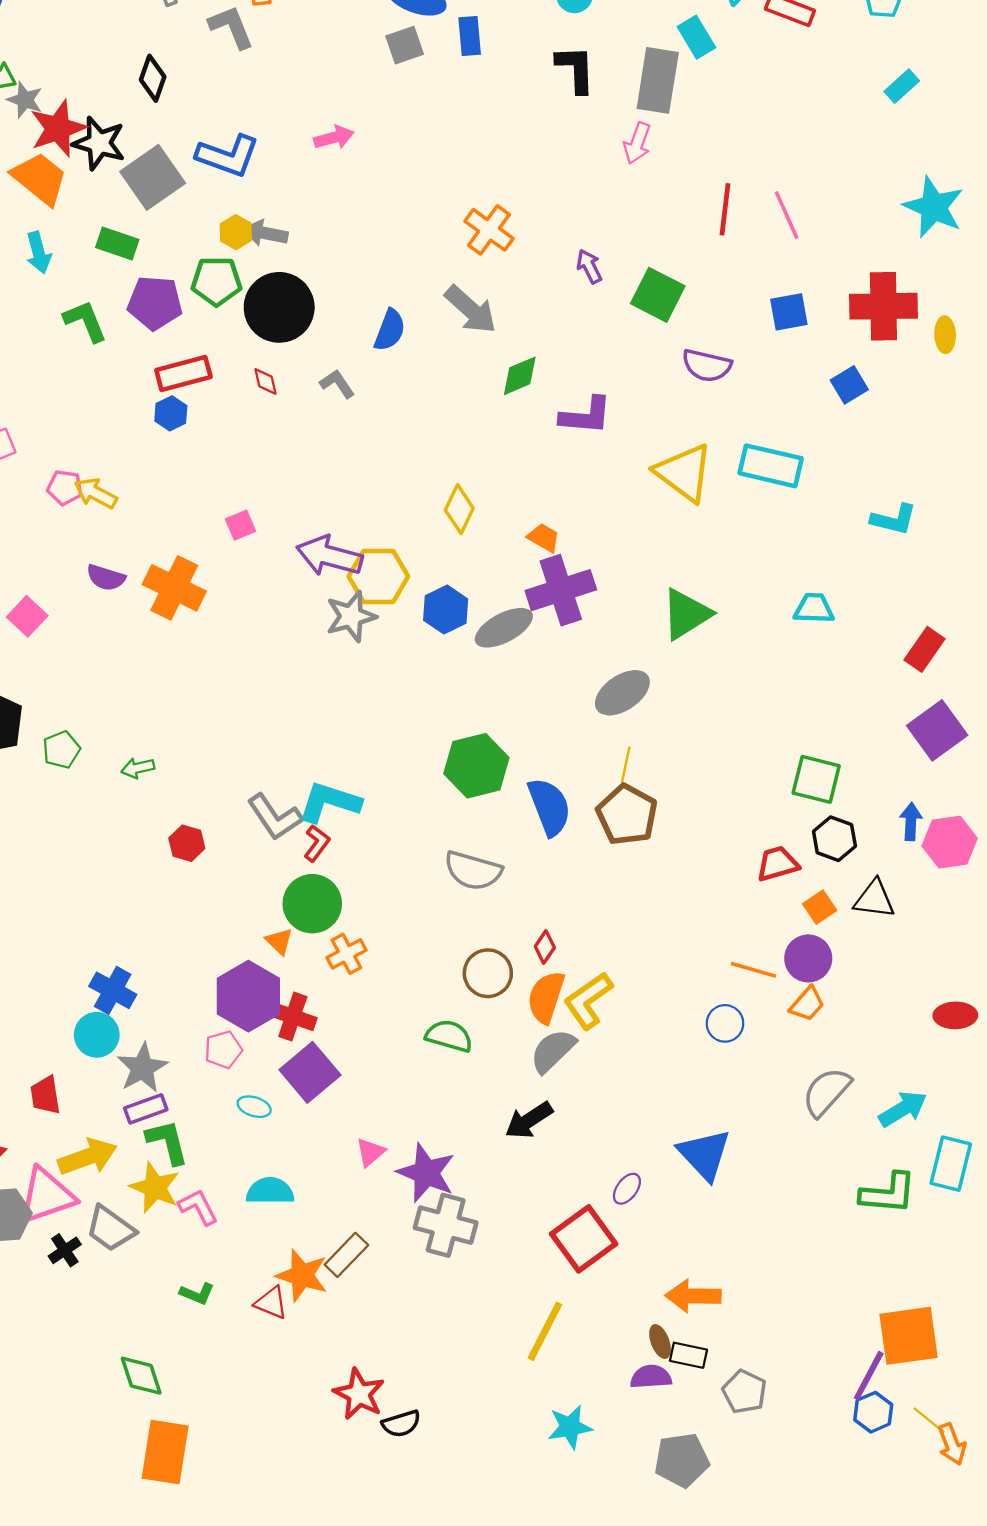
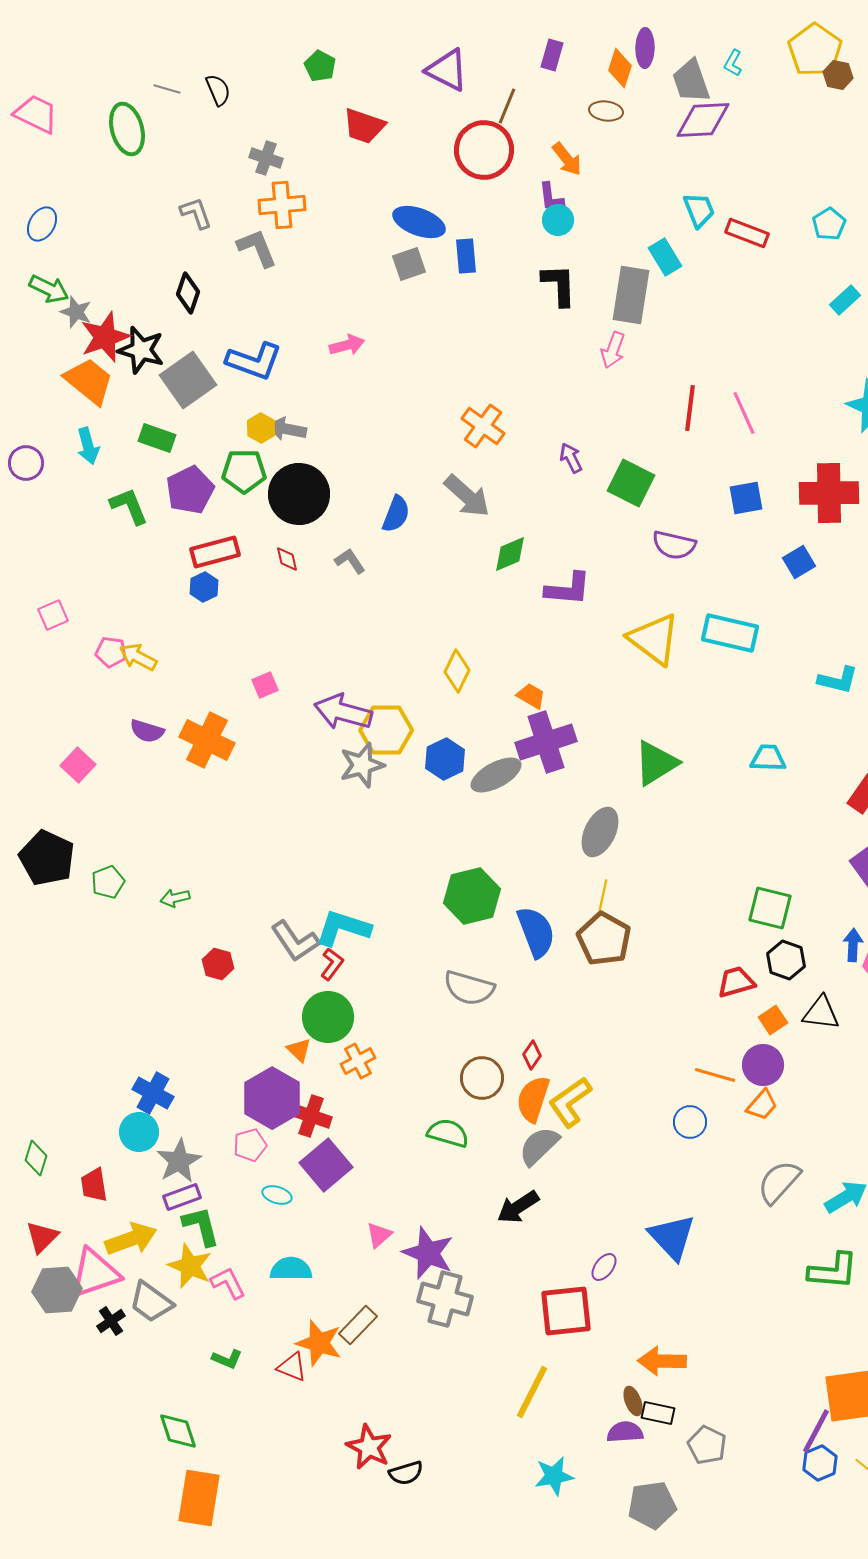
purple pentagon: (155, 303) -> (190, 490), turned -30
gray ellipse: (622, 693) -> (600, 832), turned -30
red square: (584, 1239) -> (566, 1311), turned 30

